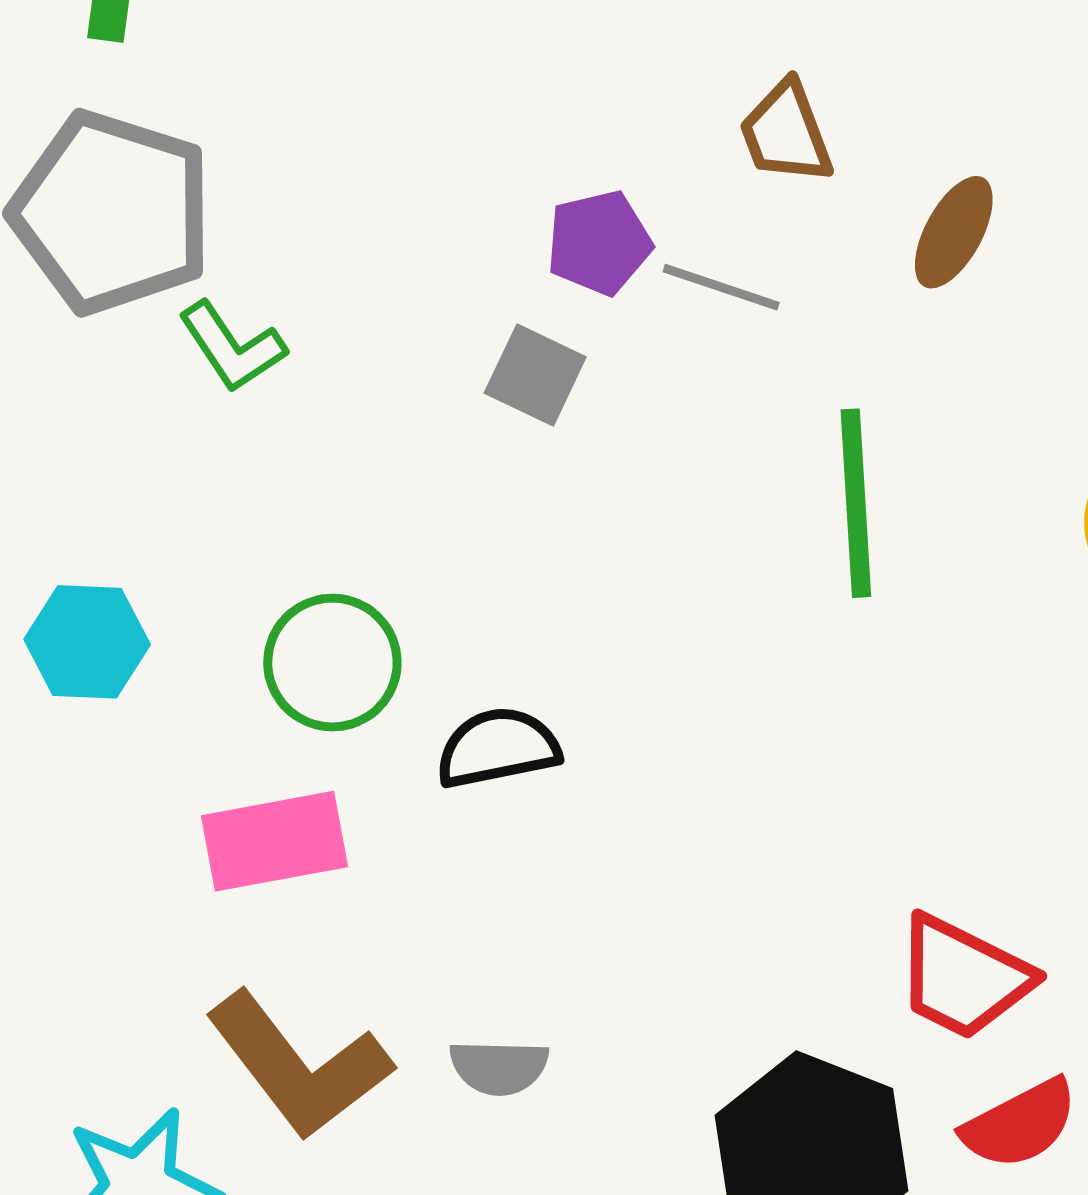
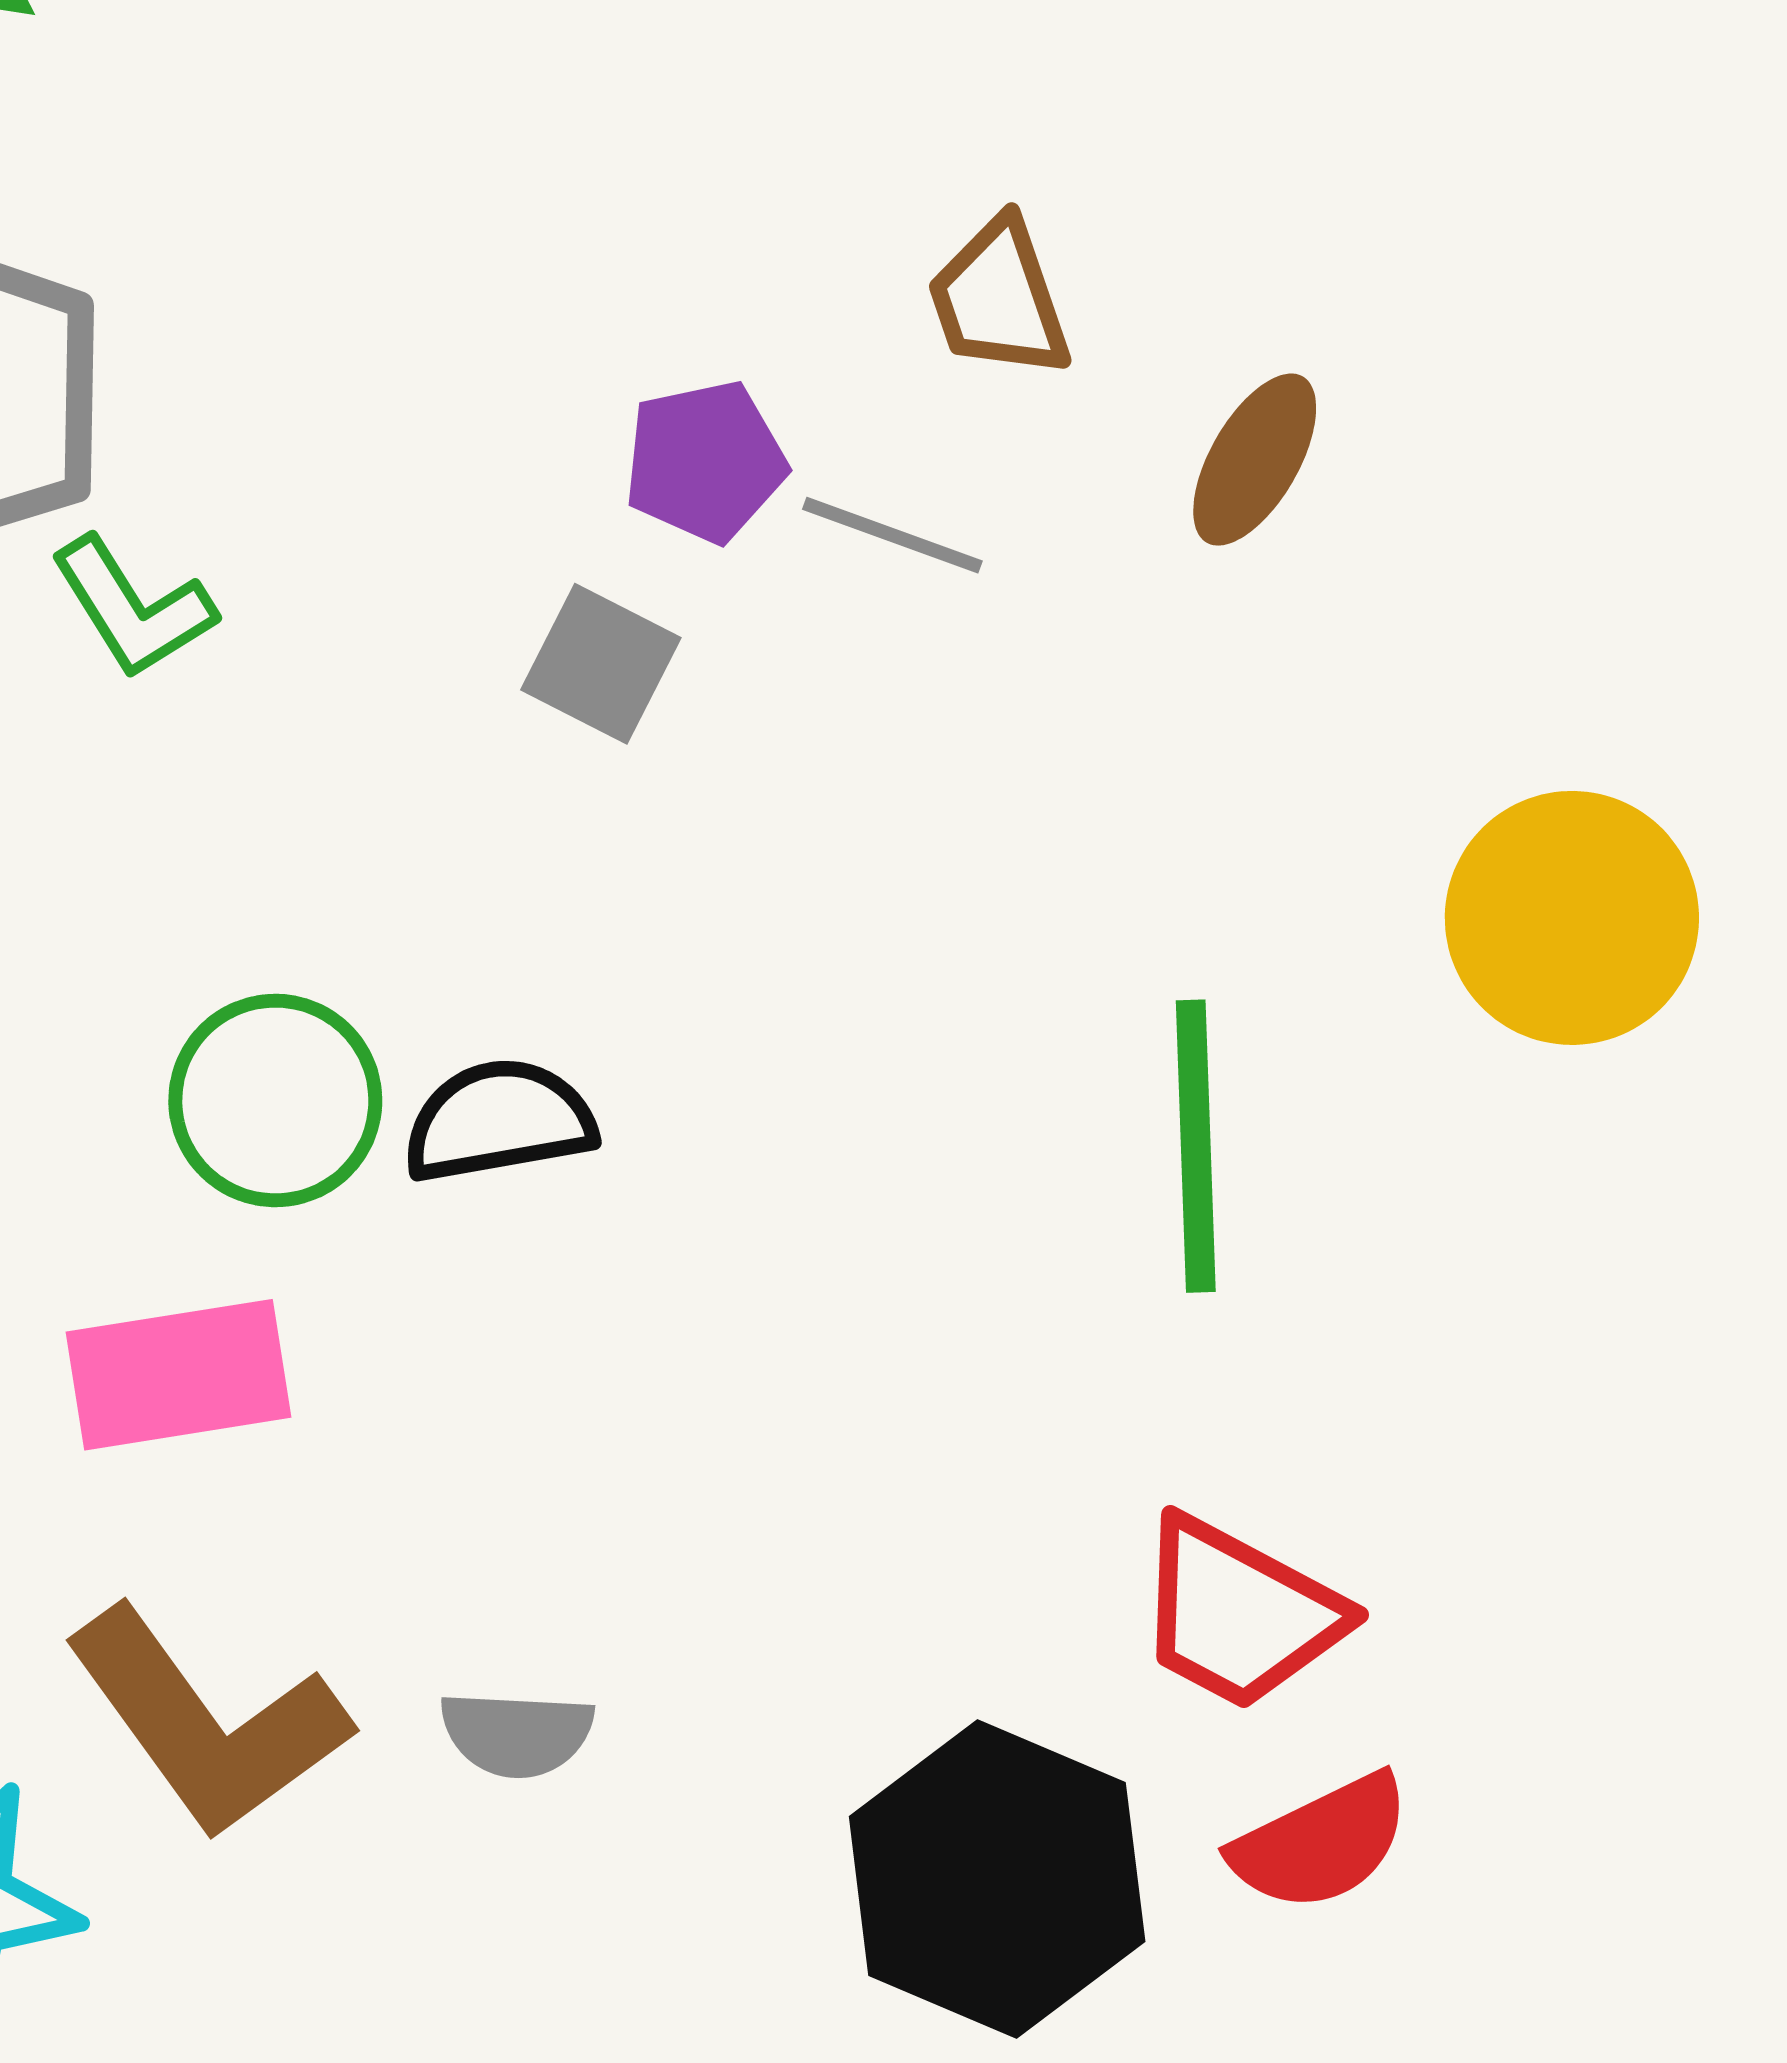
green line: (856, 503) -> (1196, 1146), moved
black semicircle: (498, 748) -> (499, 1121), moved

